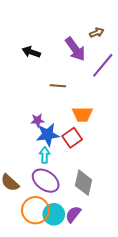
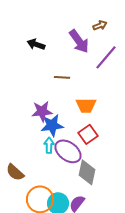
purple star: (37, 120) -> (42, 111), size x1.5
red square: (72, 138) -> (88, 134), moved
purple ellipse: (46, 181) -> (68, 151), moved

